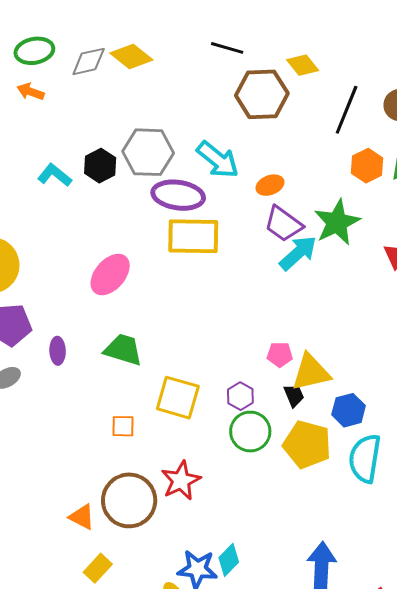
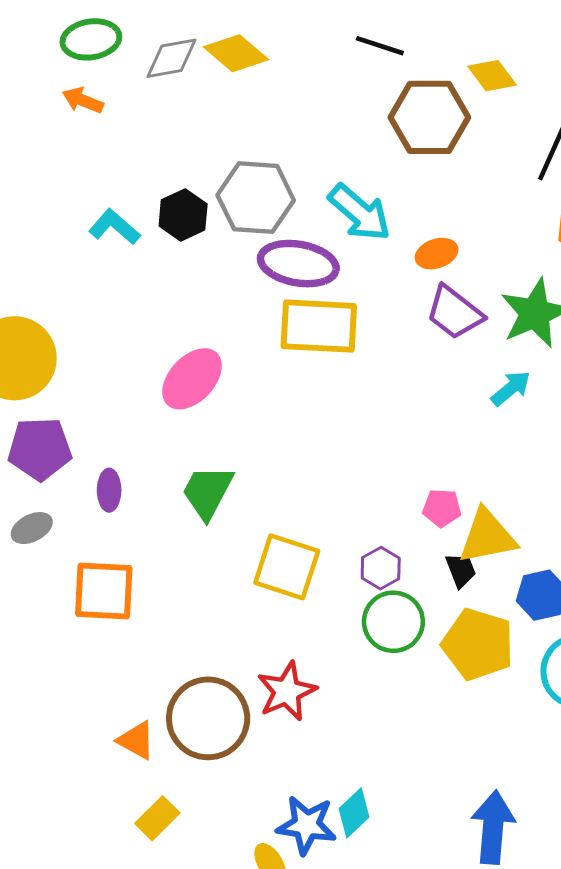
cyan arrow: (298, 253) -> (511, 388), moved, size x0.7
green trapezoid: (123, 350) -> (207, 492), turned -81
orange square: (123, 426) -> (104, 591), moved, size x1.8

